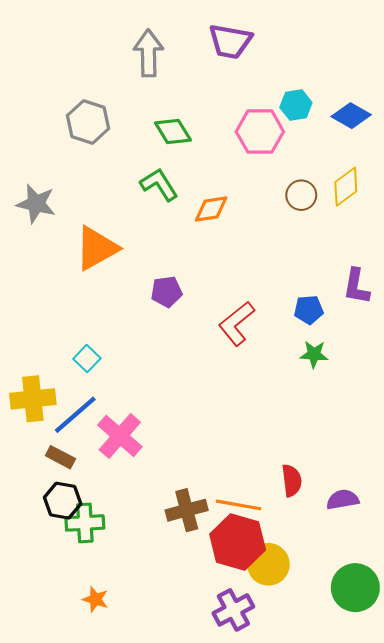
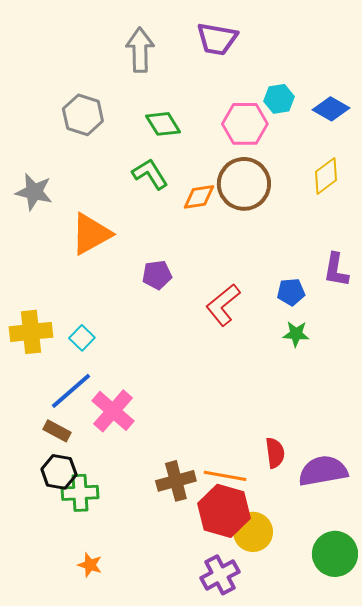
brown circle: (301, 195) -> (244, 184), moved, size x1.8
yellow cross: (33, 399) -> (31, 332), moved
purple semicircle: (343, 500) -> (323, 471), size x1.6

